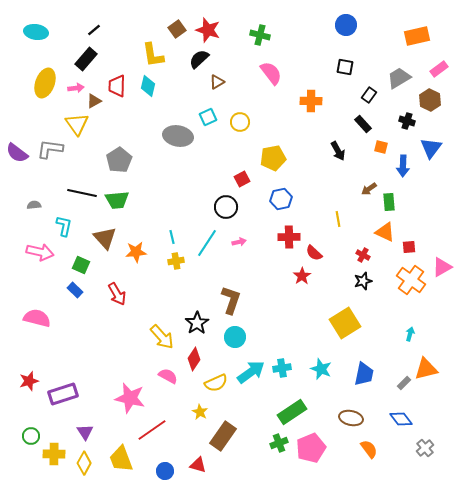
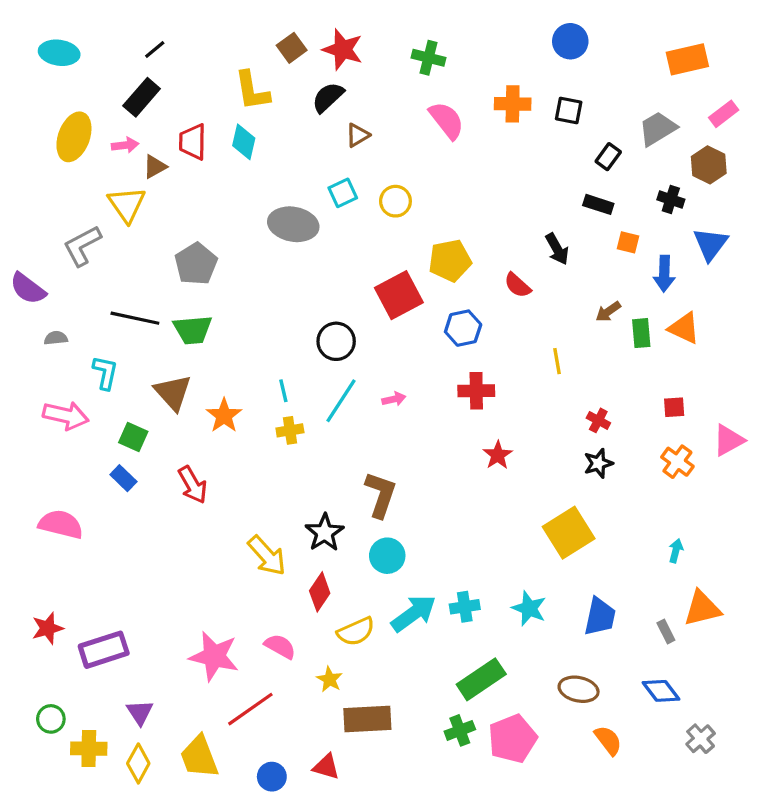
orange cross: (311, 101) -> (513, 104), moved
black rectangle: (363, 124) -> (598, 204), turned -30
gray L-shape: (50, 149) -> (82, 246), turned -36
purple semicircle: (17, 153) -> (28, 289), moved
red square: (242, 179) -> (399, 295), size x1.8
black circle: (226, 207) -> (336, 341), moved
orange triangle: (385, 232) -> (684, 328), moved
orange star: (136, 252) -> (224, 416), turned -30
red semicircle: (314, 253) -> (518, 285), moved
orange cross: (411, 280) -> (677, 462), size x0.7
pink semicircle: (168, 376) -> (280, 646), moved
gray rectangle: (404, 383) -> (666, 632), turned -72
brown rectangle: (223, 436) -> (367, 719), turned 52

